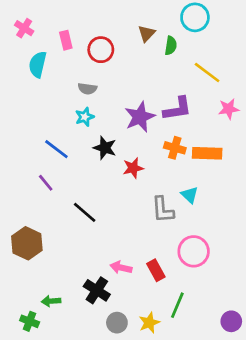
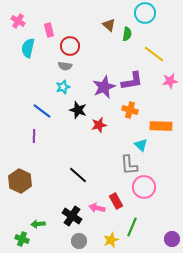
brown triangle: (147, 34) -> (109, 25), turned -32
red circle: (101, 50) -> (70, 46), moved
orange rectangle: (207, 153) -> (161, 126), moved
purple line: (46, 183) -> (34, 136), turned 40
gray L-shape: (163, 210) -> (129, 165), moved
black line: (85, 212) -> (78, 175), moved
pink arrow: (121, 267) -> (97, 208), moved
gray circle: (117, 323) -> (79, 241), moved

